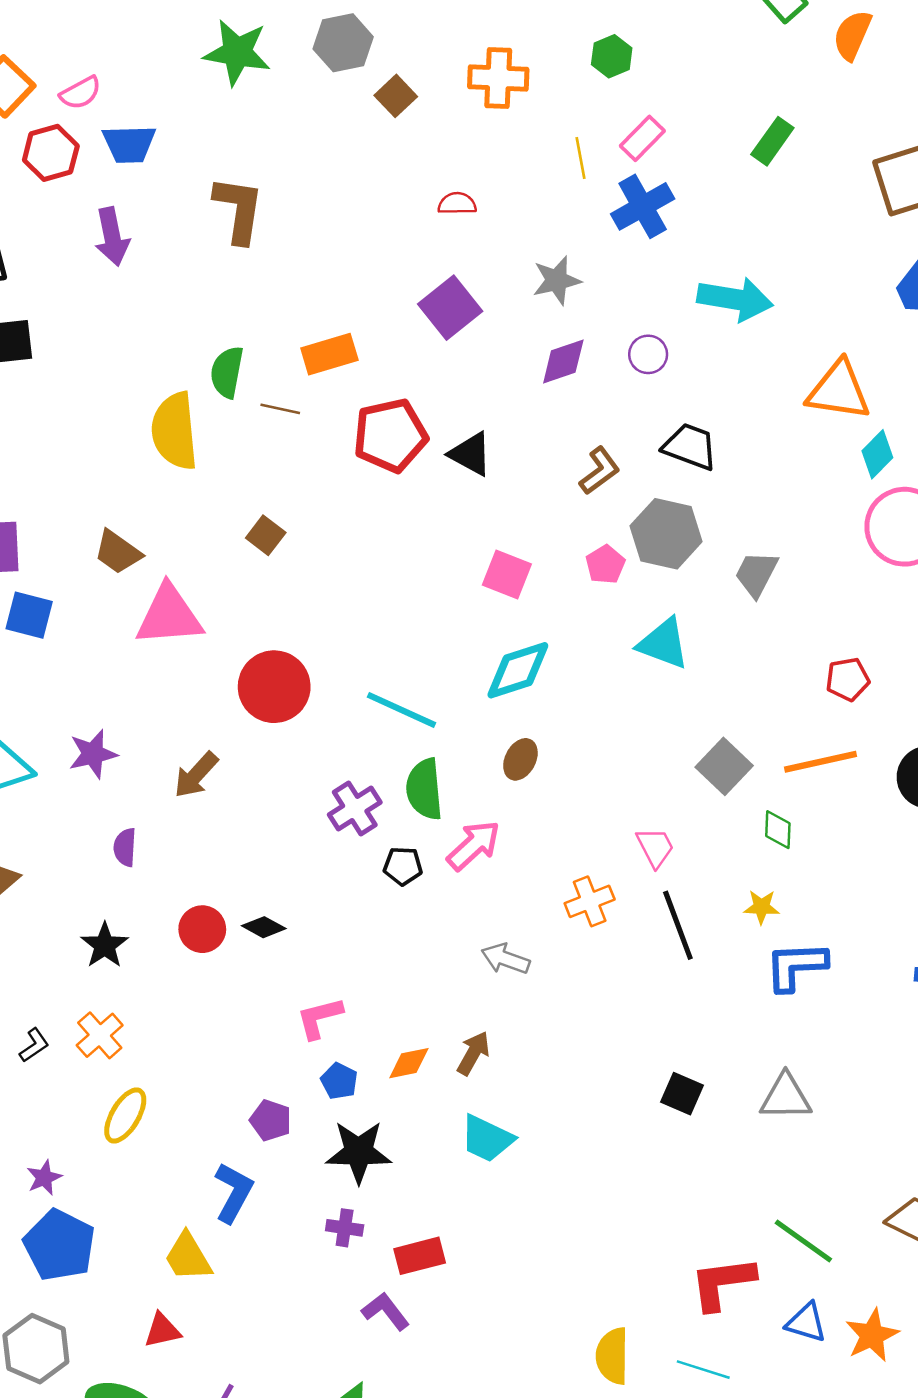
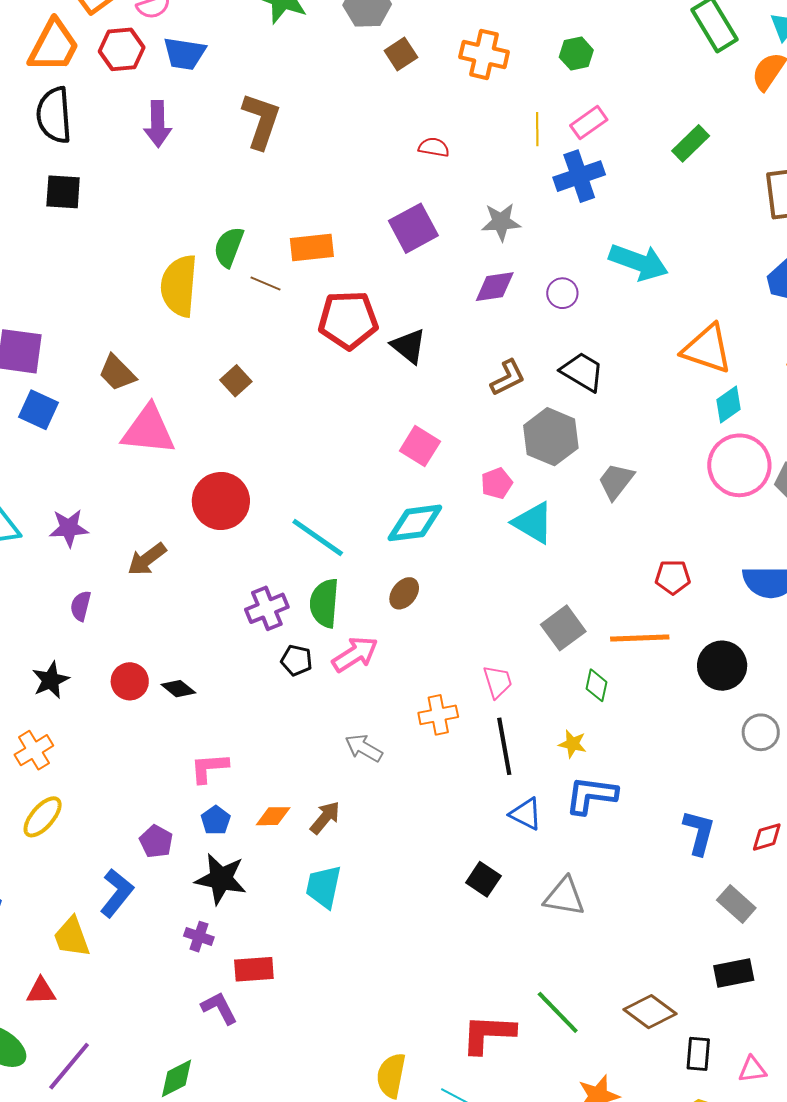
pink pentagon: (605, 565) -> (497, 483), moved
cyan trapezoid: (487, 1139) -> (324, 887), turned 66
blue triangle: (806, 1323) -> (526, 814), moved

